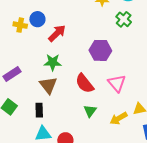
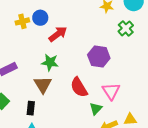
yellow cross: (20, 25) -> (22, 21), turned -32
green triangle: (90, 111) -> (96, 109), moved

